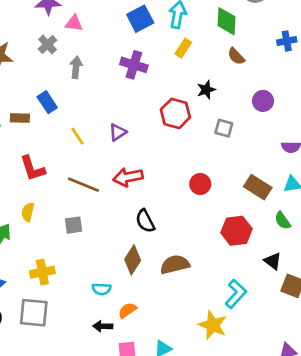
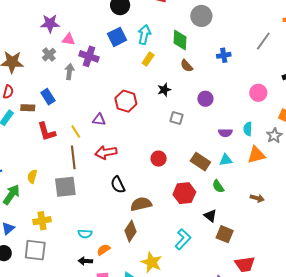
purple cross: (134, 65) -> (89, 56), moved
red hexagon: (175, 113) -> (126, 101), moved
purple triangle: (118, 132) -> (99, 120), turned 40
yellow line: (78, 136) -> (76, 131), moved
red L-shape: (32, 168) -> (47, 132), moved
brown line: (83, 185) -> (73, 157), turned 60
gray square: (73, 225) -> (65, 187), size x1.6
brown diamond: (133, 260) -> (130, 231), moved
brown semicircle: (175, 264) -> (141, 204), moved
yellow star: (213, 325) -> (152, 262), moved

